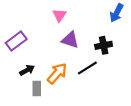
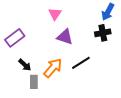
black cross: (104, 45) -> (103, 33), moved
black arrow: (27, 70) -> (25, 65), turned 72

